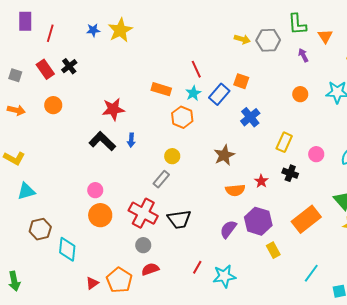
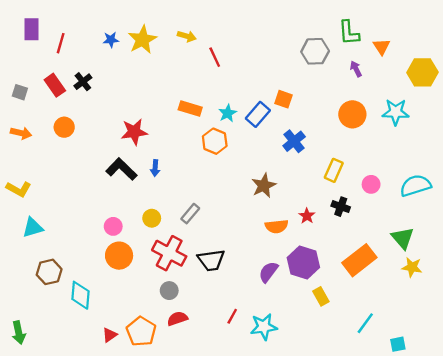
yellow arrow: (242, 39) -> (187, 36), moved
red line: (196, 69) -> (215, 57), moved
orange circle: (300, 94) -> (352, 114), size x1.5
yellow circle: (172, 156) -> (152, 218), moved

